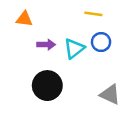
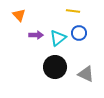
orange triangle: (24, 19) -> (19, 15), turned 40
black circle: (47, 86) -> (55, 67), moved

